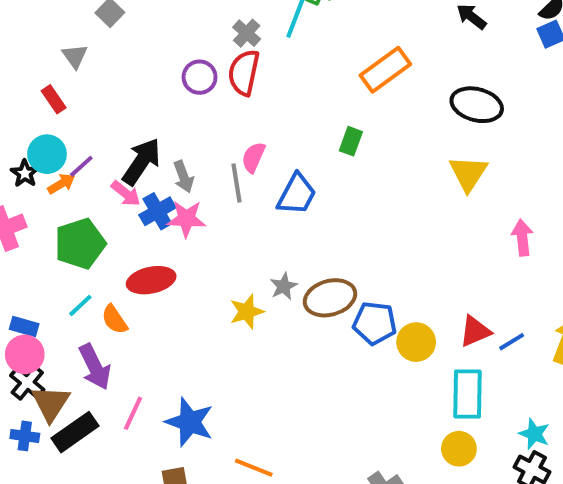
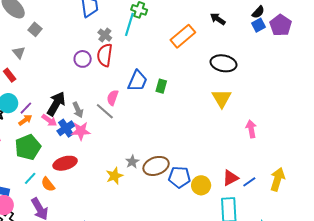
orange rectangle: (385, 70) -> (183, 36), moved
gray line: (236, 183) -> (105, 111), turned -36
orange arrow: (61, 184) -> (25, 120), moved
blue trapezoid: (297, 194) -> (137, 81), moved

